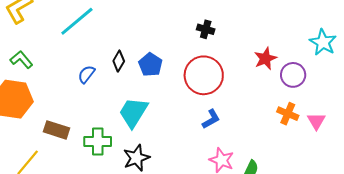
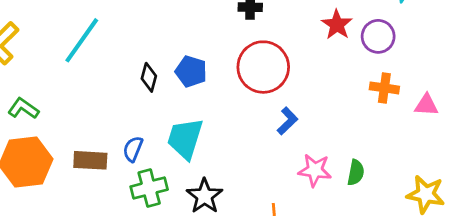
blue semicircle: (86, 74) -> (133, 149), moved
pink triangle: (316, 121) -> (426, 105), moved, turned -42
brown rectangle: (57, 130) -> (90, 160), moved

